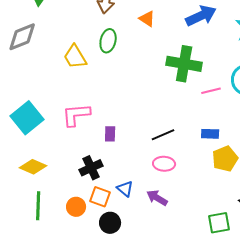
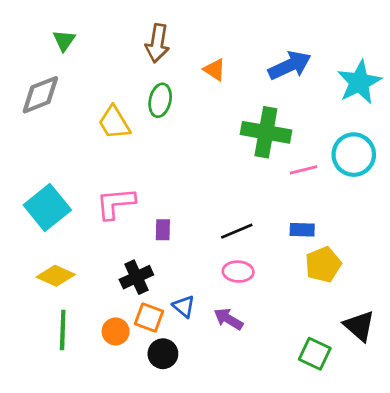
green square: (219, 223) -> (315, 354), turned 35

